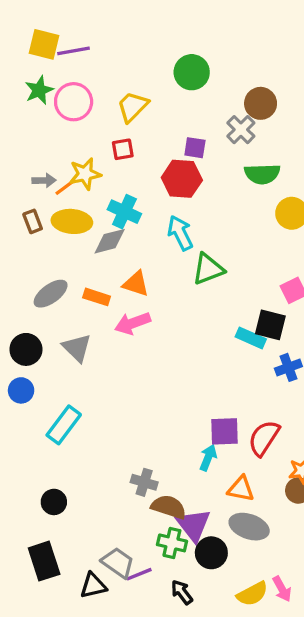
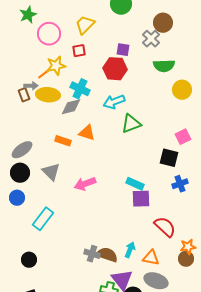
pink circle: (74, 102) -> (49, 34), moved
gray arrow: (44, 180) -> (31, 86), moved
cyan arrow: (180, 233) -> (114, 102), turned -85
gray ellipse: (51, 294) -> (22, 150), moved
pink arrow: (133, 323) -> (85, 184), moved
cyan rectangle: (251, 338) -> (135, 184), moved
purple square: (224, 431) -> (141, 199), moved
red semicircle: (264, 438) -> (165, 227), turned 100
cyan arrow: (208, 458) -> (130, 250), moved
black circle: (54, 502) -> (29, 260), moved
brown semicircle: (169, 507) -> (107, 255), moved

